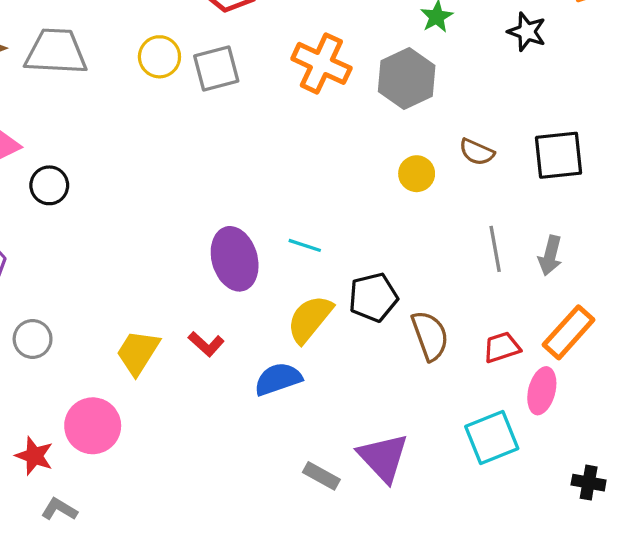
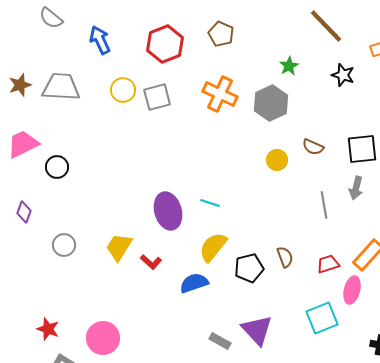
gray arrow: (550, 255) -> (356, 188), moved
black pentagon: (373, 297) -> (249, 268), moved
brown semicircle: (430, 336) -> (285, 257), size x0.7
gray circle: (33, 339) -> (64, 245), moved
yellow trapezoid: (138, 352) -> (119, 247), moved
pink circle: (93, 426) -> (103, 338), moved

